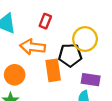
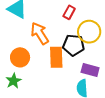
red rectangle: (45, 21) -> (69, 12), moved
orange arrow: (33, 47) -> (40, 33), turned 45

